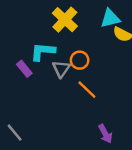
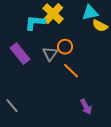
cyan L-shape: (43, 52) -> (35, 23), moved
purple rectangle: (24, 69) -> (20, 54), size x1.5

